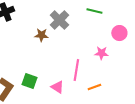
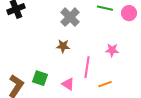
pink circle: (119, 33) -> (129, 13), moved
brown star: (41, 35) -> (63, 46), moved

